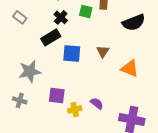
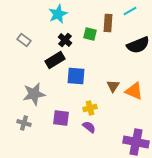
brown triangle: (103, 51) -> (113, 86), moved
purple semicircle: (97, 103) -> (89, 127), moved
yellow cross: (75, 109) -> (90, 108), moved

